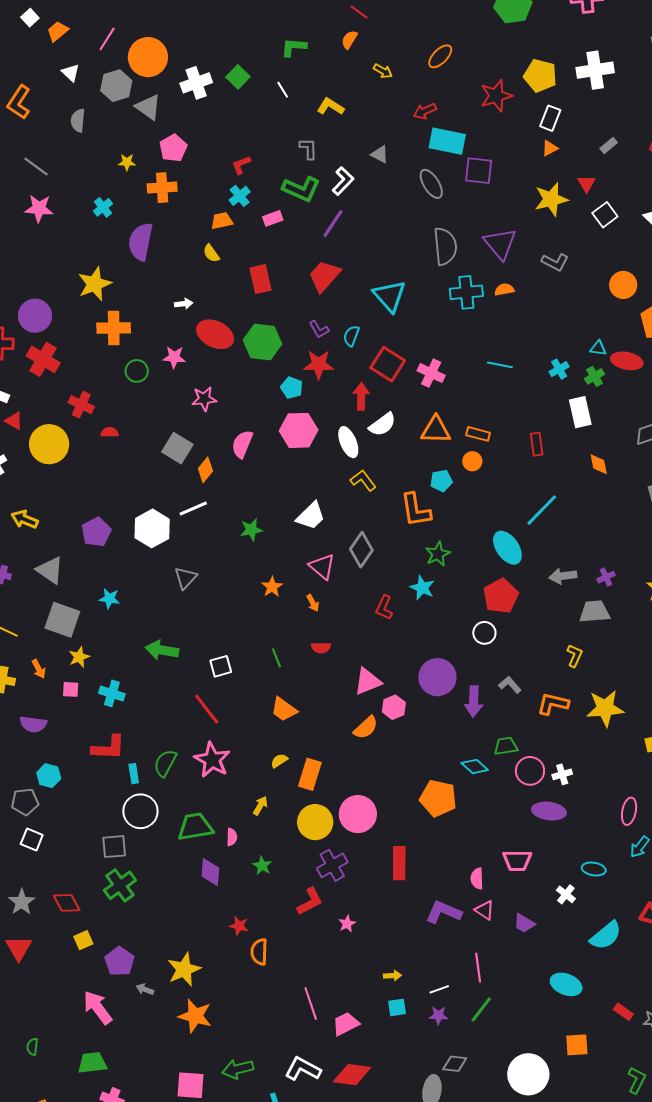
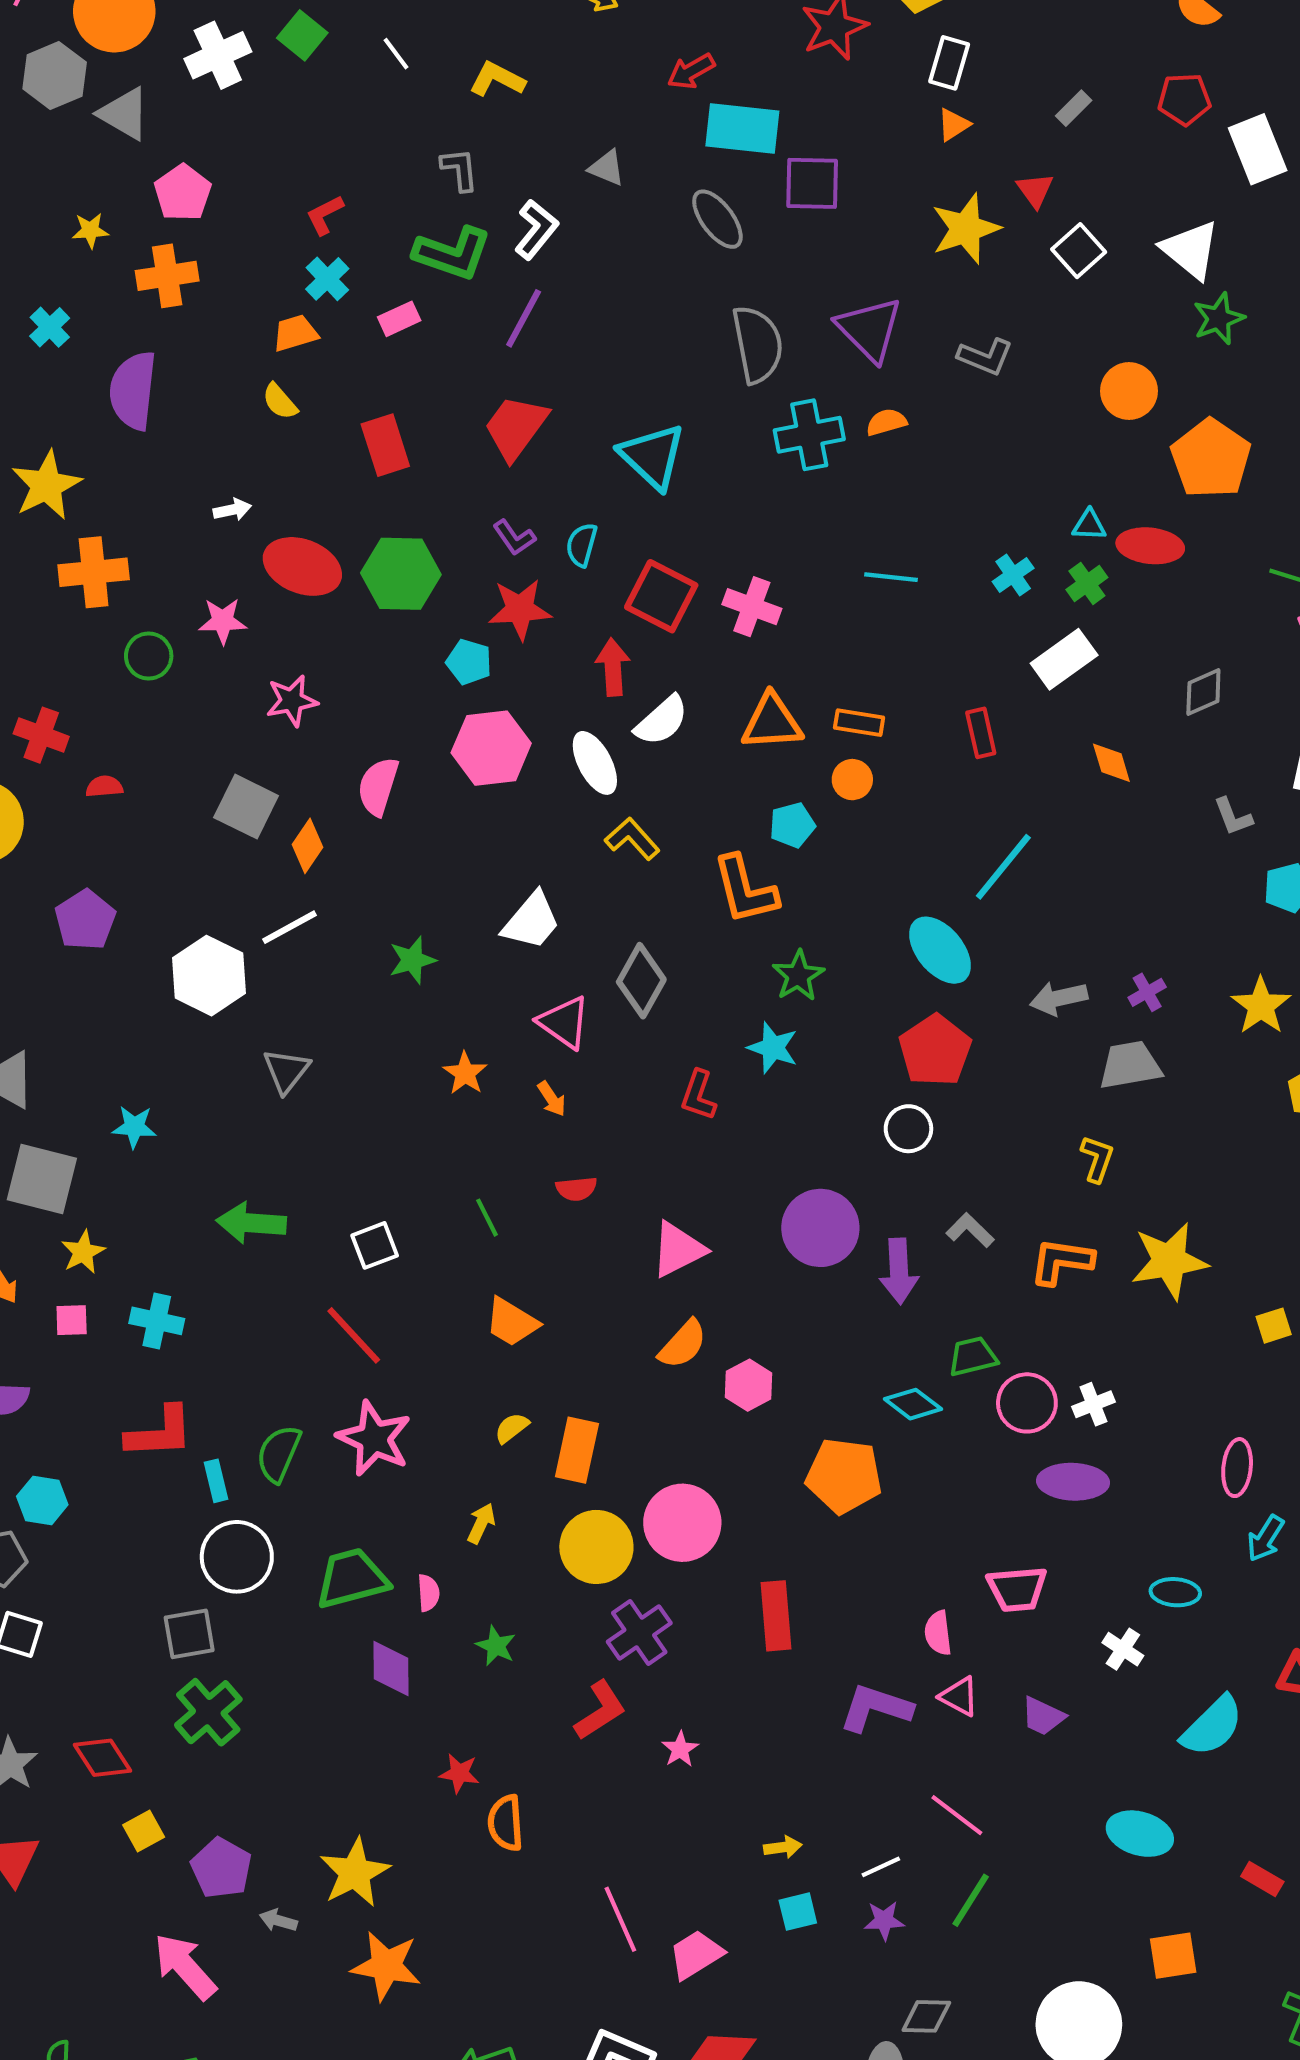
white rectangle: (580, 412) -> (1064, 659), turned 72
purple pentagon: (96, 532) -> (85, 920), moved
pink hexagon: (394, 707) -> (749, 1385), moved
pink line: (478, 968) -> (957, 1815), turned -40

